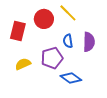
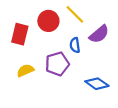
purple semicircle: (89, 42) -> (99, 34), moved, turned 48
blue diamond: (71, 78) -> (97, 84), moved

